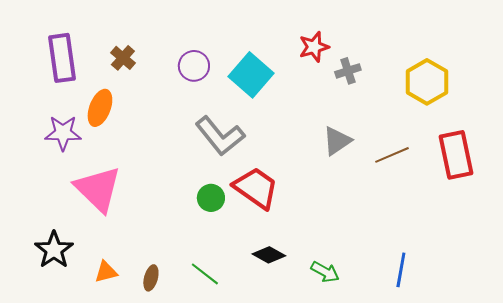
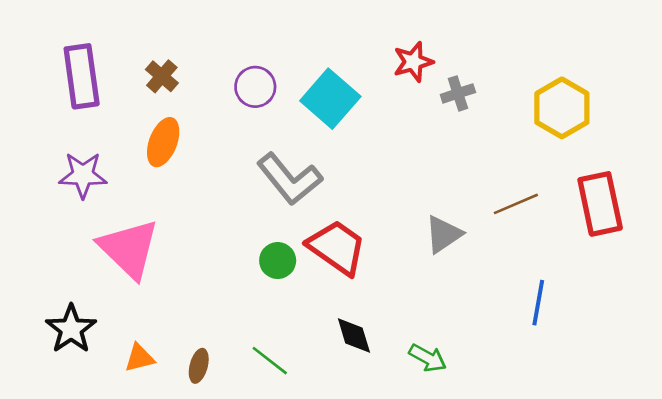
orange ellipse: (100, 108) -> (163, 142), moved
gray triangle: (337, 141) -> (443, 234), moved
black diamond: (269, 255) -> (354, 336), turned 44
blue line: (401, 270) -> (538, 303), moved

